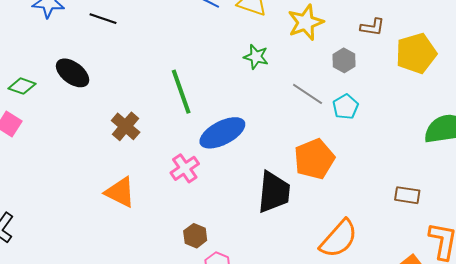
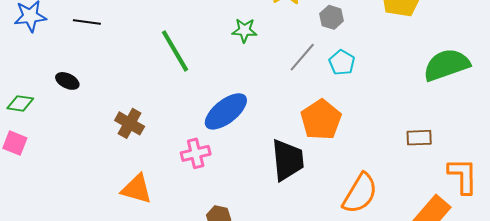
black ellipse: (73, 73) -> (67, 81), size x0.7
green line: (181, 92) -> (175, 51), moved
gray line: (308, 94) -> (302, 57), turned -72
pink cross: (185, 168) -> (196, 153), turned 32

